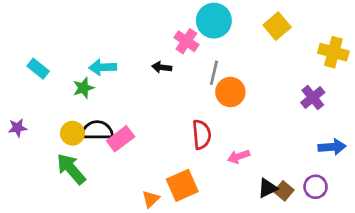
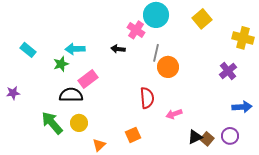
yellow circle: (72, 133) -> (79, 123), moved
pink rectangle: (121, 139) -> (88, 79), moved
orange square: (182, 185) -> (133, 135), size x0.7
orange triangle: (151, 199) -> (99, 145), moved

